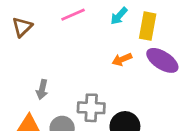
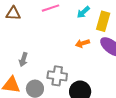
brown triangle: (22, 27) -> (13, 13), turned 42

